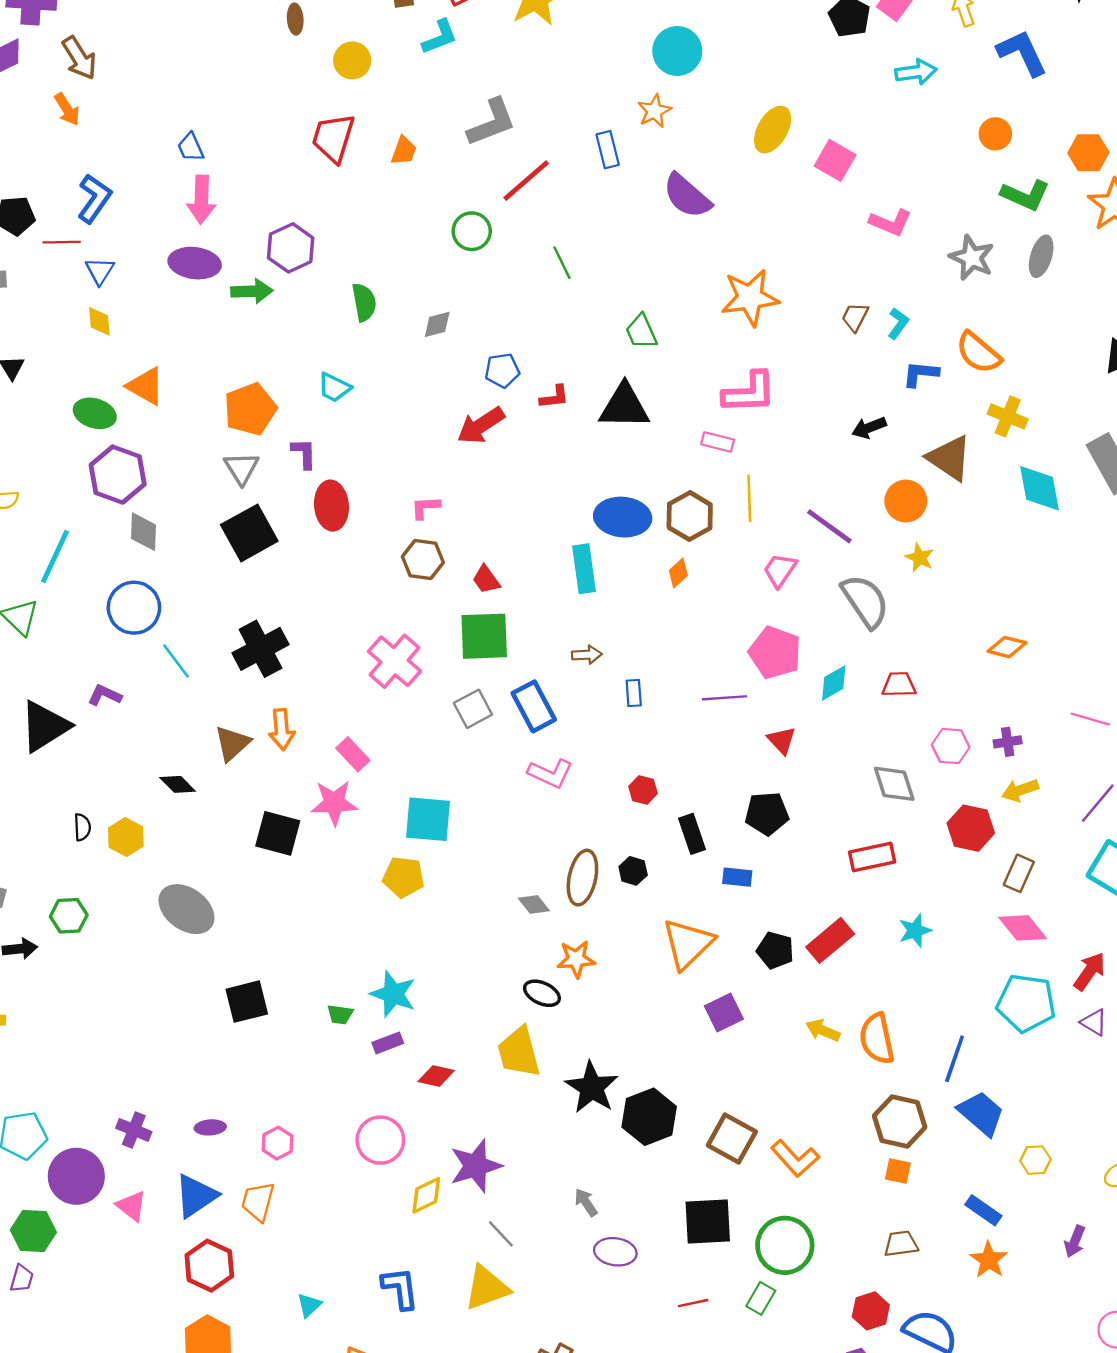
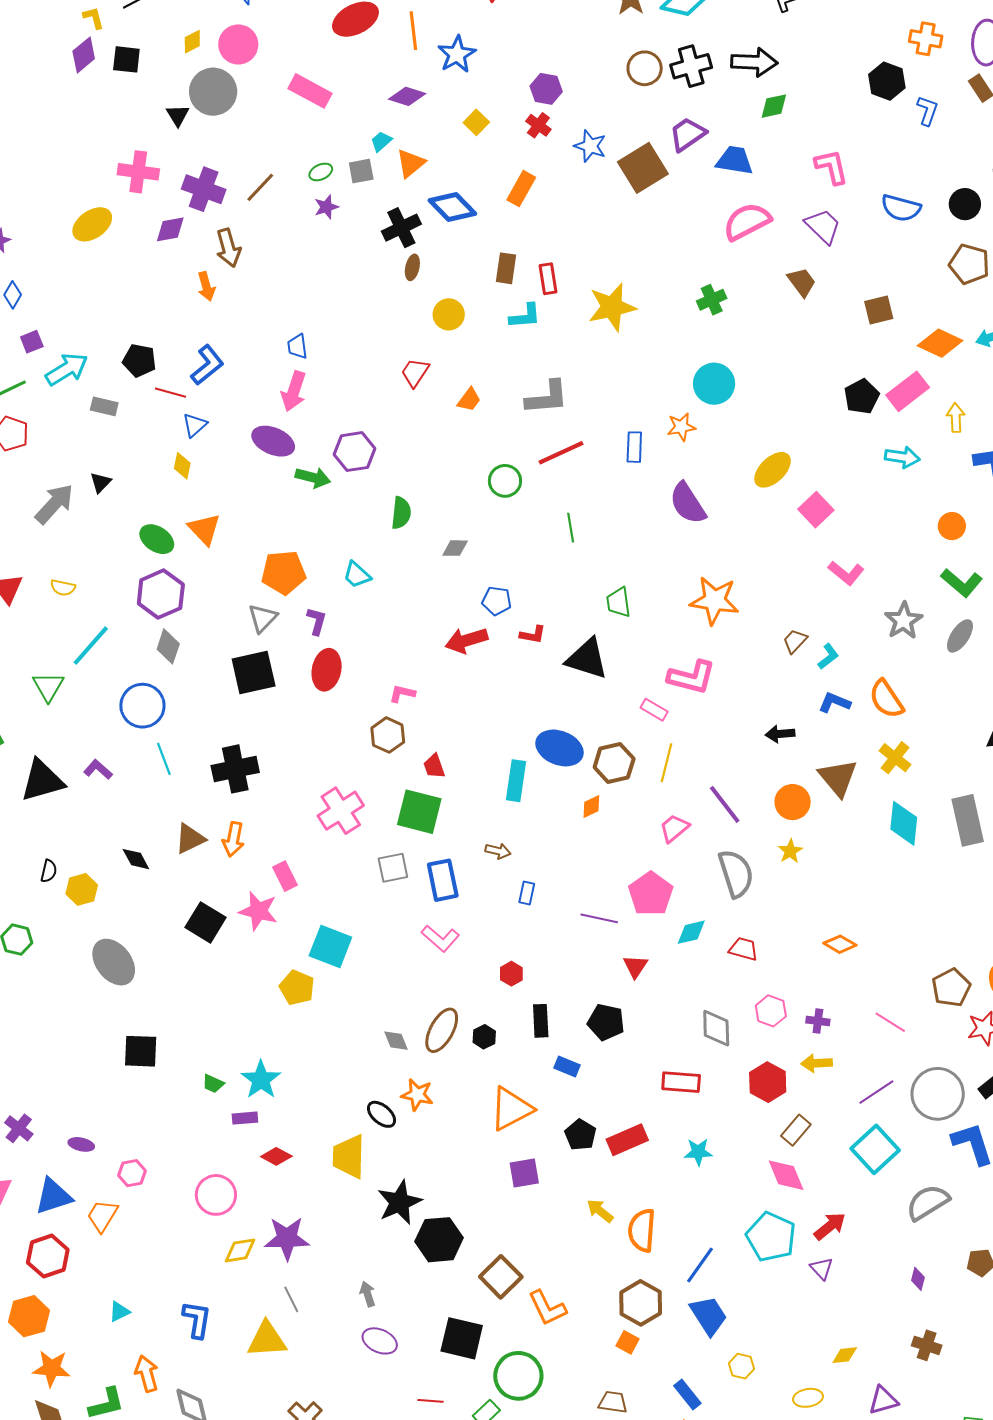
red trapezoid: (333, 138) -> (415, 373), size x0.7

